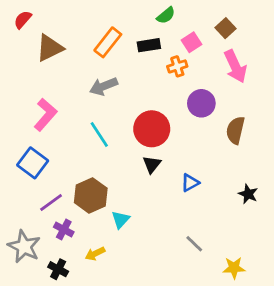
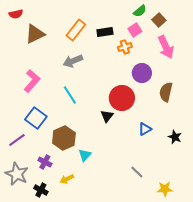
green semicircle: (166, 15) -> (140, 11), moved
red semicircle: (23, 20) -> (16, 14), turned -144
red circle: (152, 129) -> (122, 98), moved
blue square: (33, 163) -> (36, 118), moved
blue triangle: (190, 183) -> (145, 129), moved
purple line: (51, 203) -> (17, 140), moved

